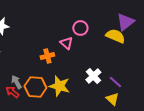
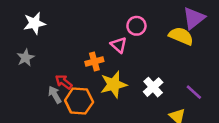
purple line: (115, 82) -> (194, 92), moved
yellow star: (59, 86) -> (114, 84), moved, turned -30
red arrow: (12, 92) -> (64, 82), moved

